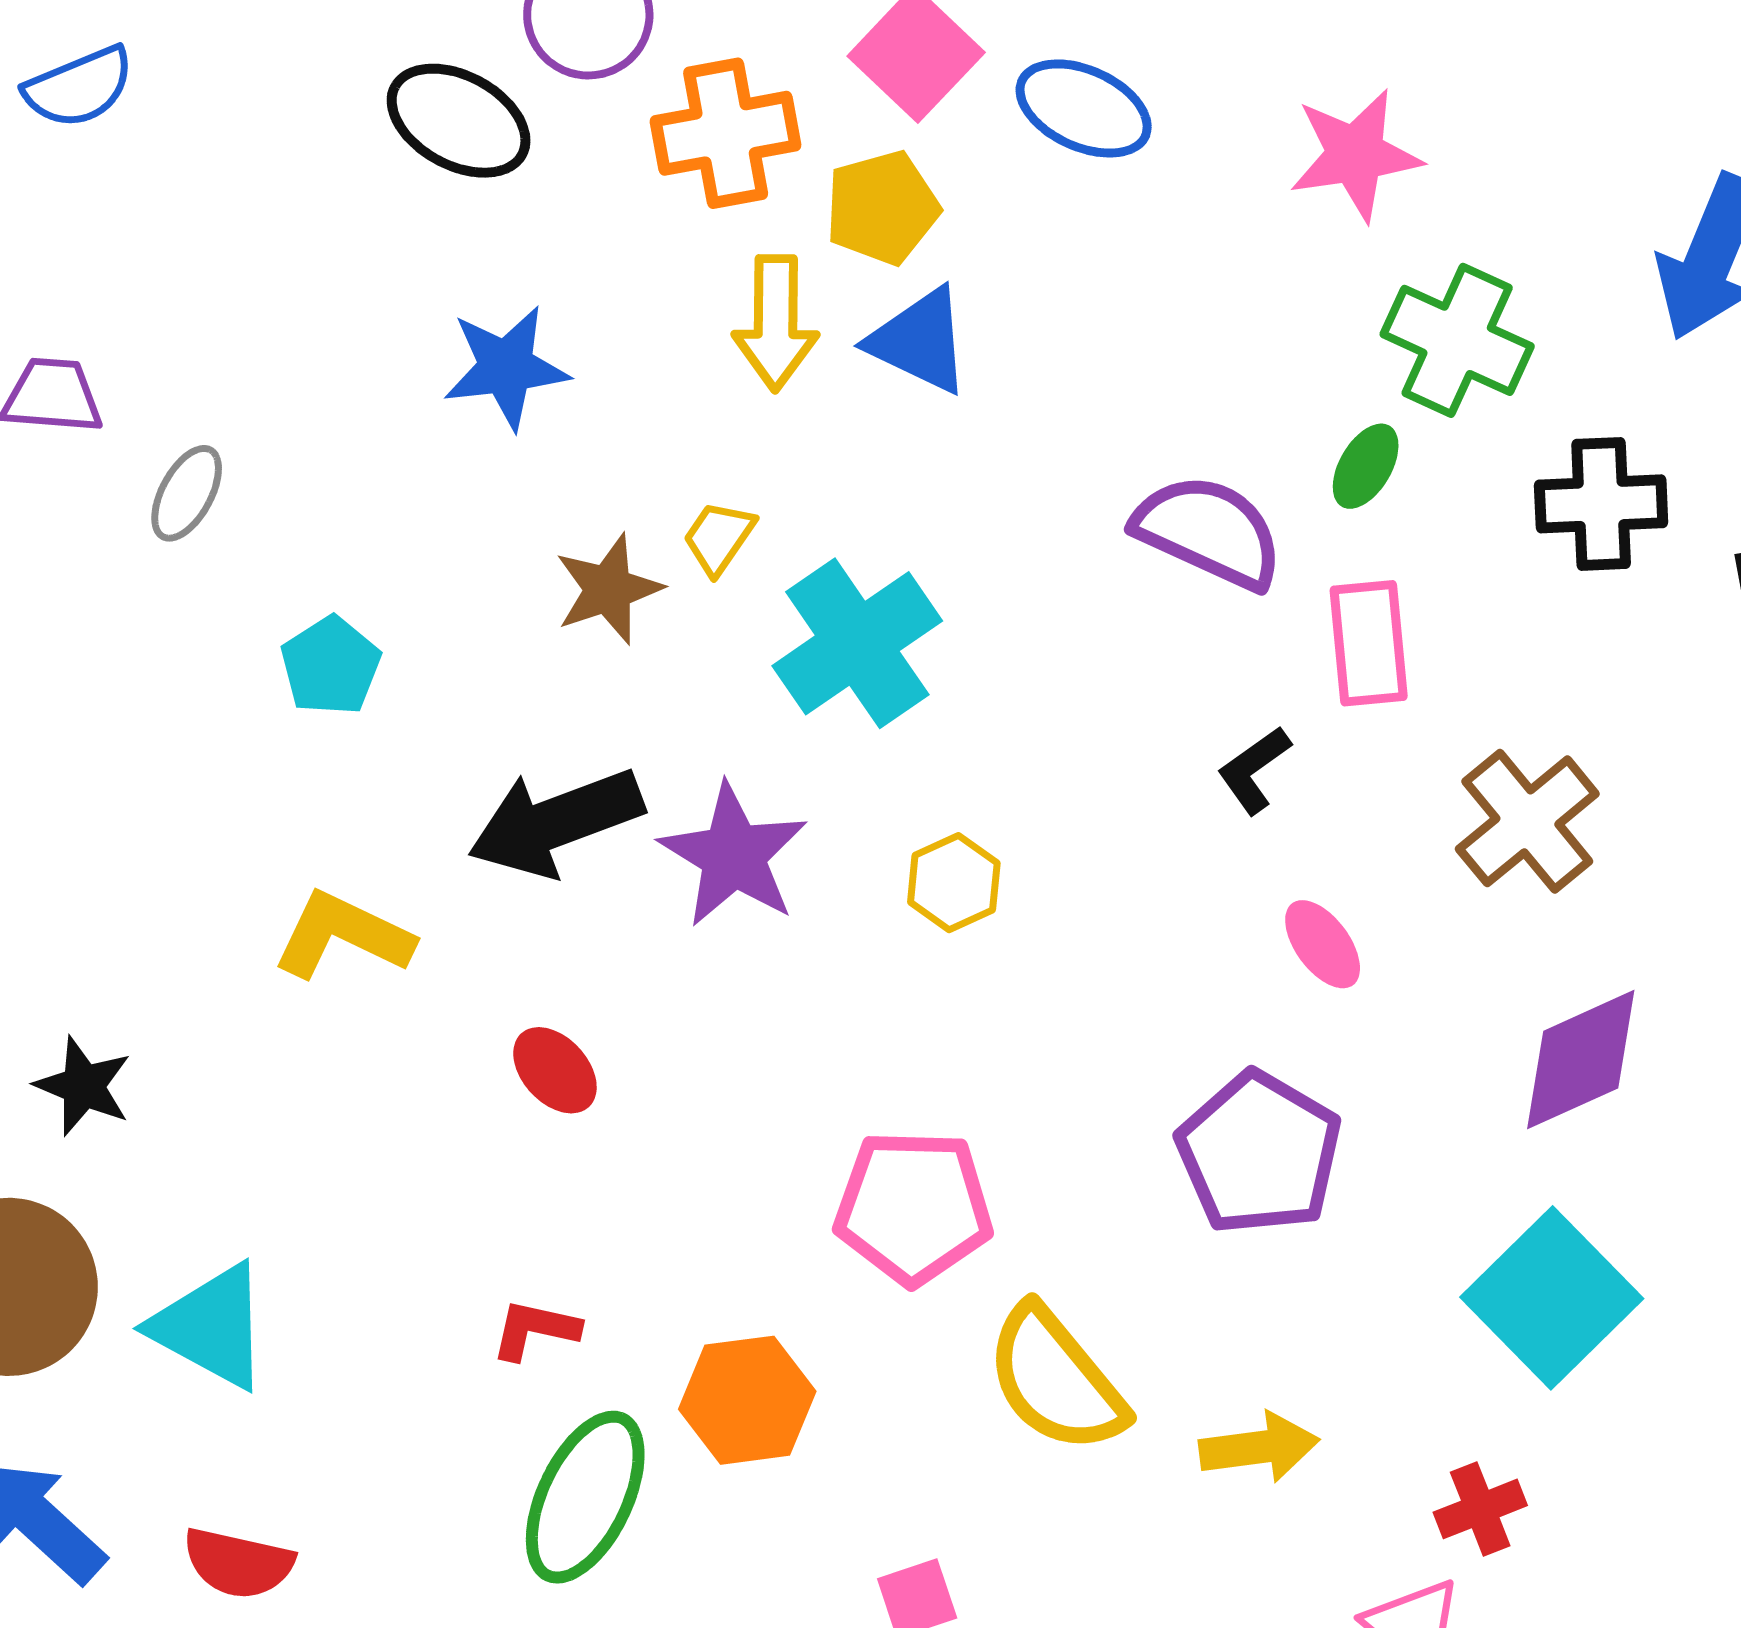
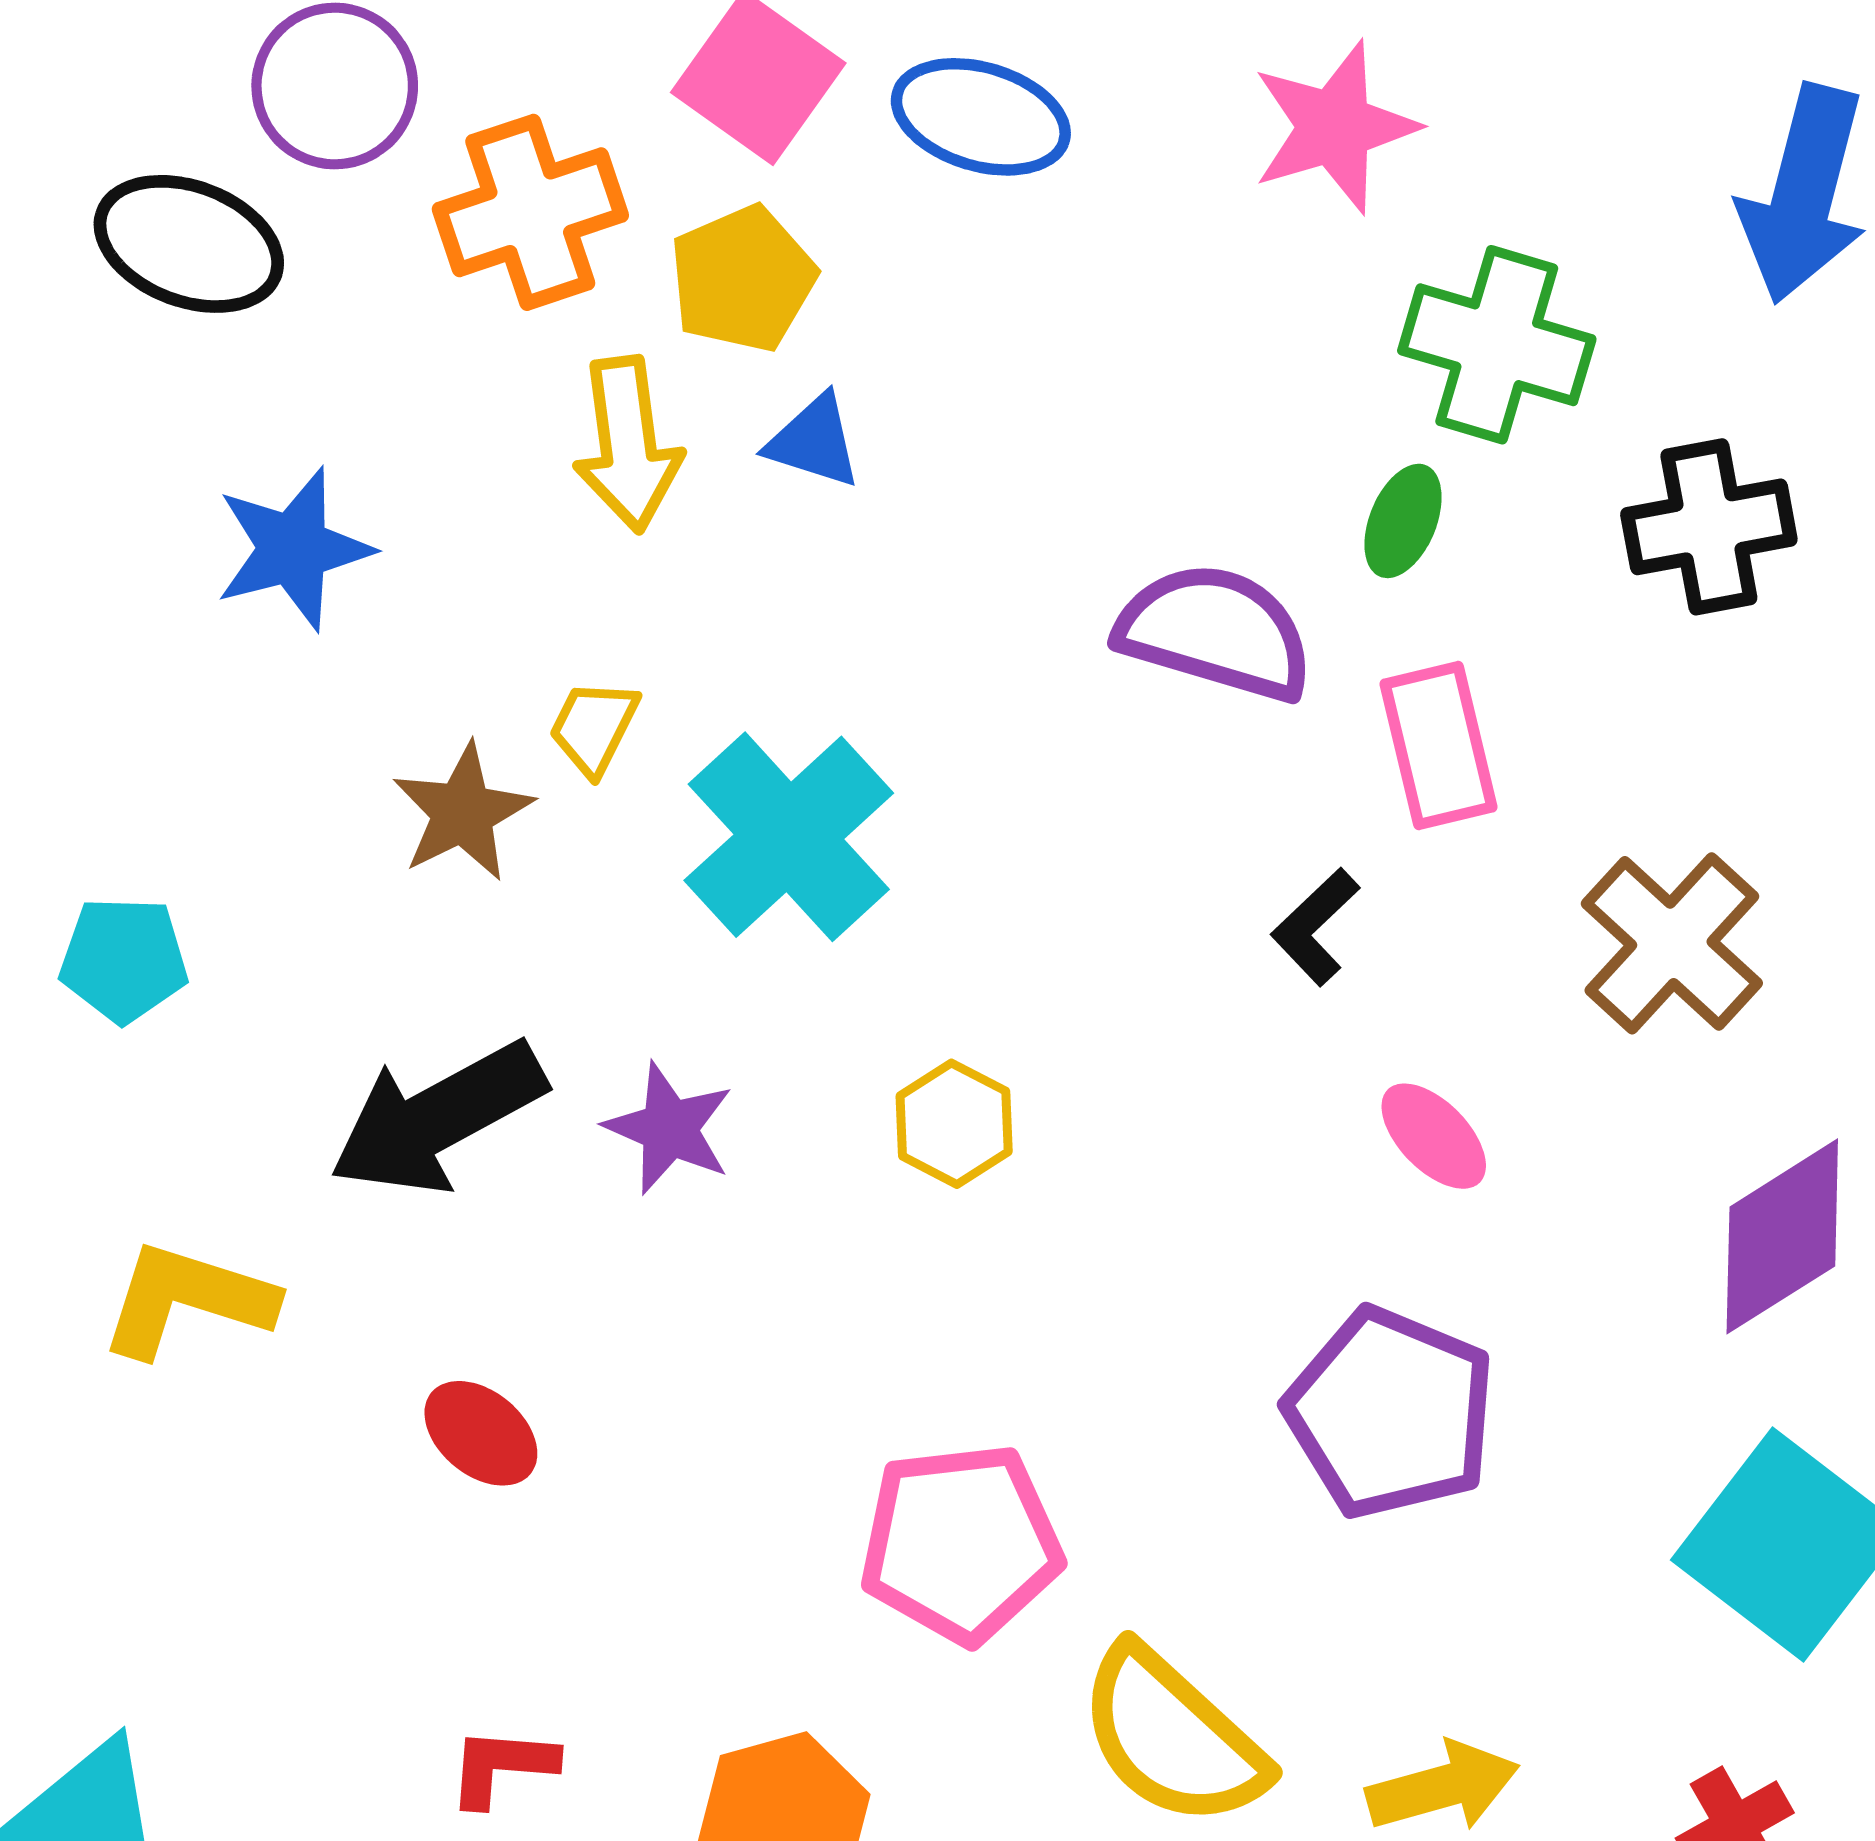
blue triangle: (920, 341) -> (814, 441), size x0.7
cyan pentagon: (331, 666) -> (124, 960), turned -30
purple star: (733, 855) -> (669, 1128), size x0.7

